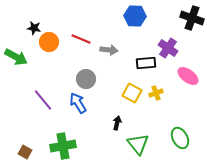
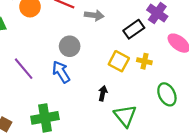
black rectangle: (146, 63) -> (134, 29), turned -30
yellow cross: (156, 93) -> (144, 61), turned 32
green ellipse: (180, 138) -> (167, 94), moved

